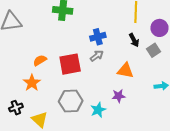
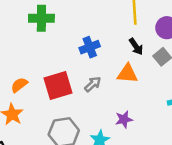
gray arrow: (97, 56) -> (93, 84), moved
orange triangle: (125, 71) -> (127, 74), moved

